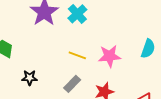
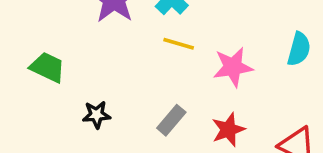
yellow line: (77, 55) -> (179, 44), moved

